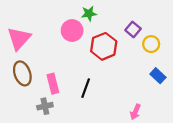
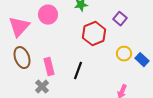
pink circle: (72, 31) -> (48, 15), moved
yellow circle: (151, 44) -> (124, 54), moved
gray cross: (45, 106) -> (42, 87), turned -32

